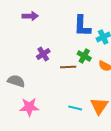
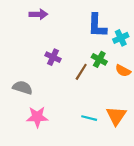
purple cross: (43, 54) -> (53, 57), turned -32
brown line: (68, 67) -> (81, 72), turned -56

